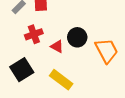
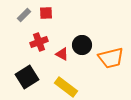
orange trapezoid: (107, 50) -> (111, 58), turned 104

